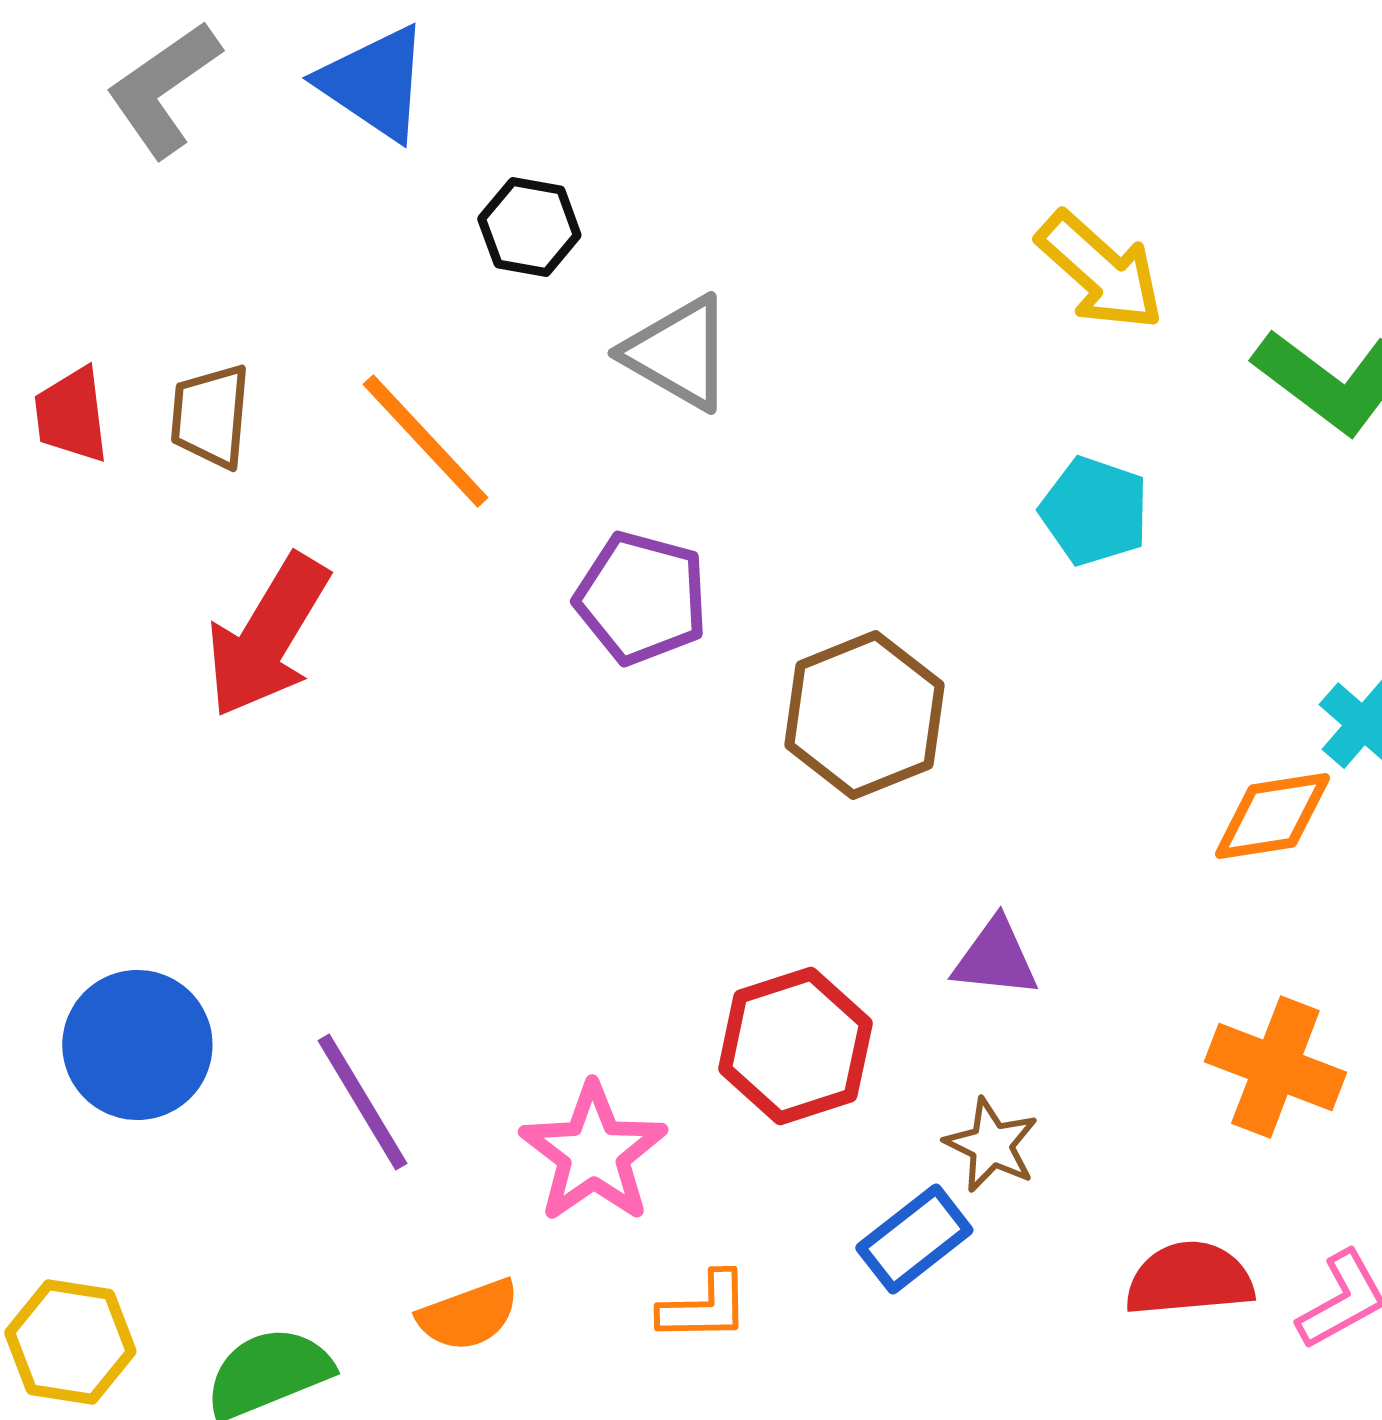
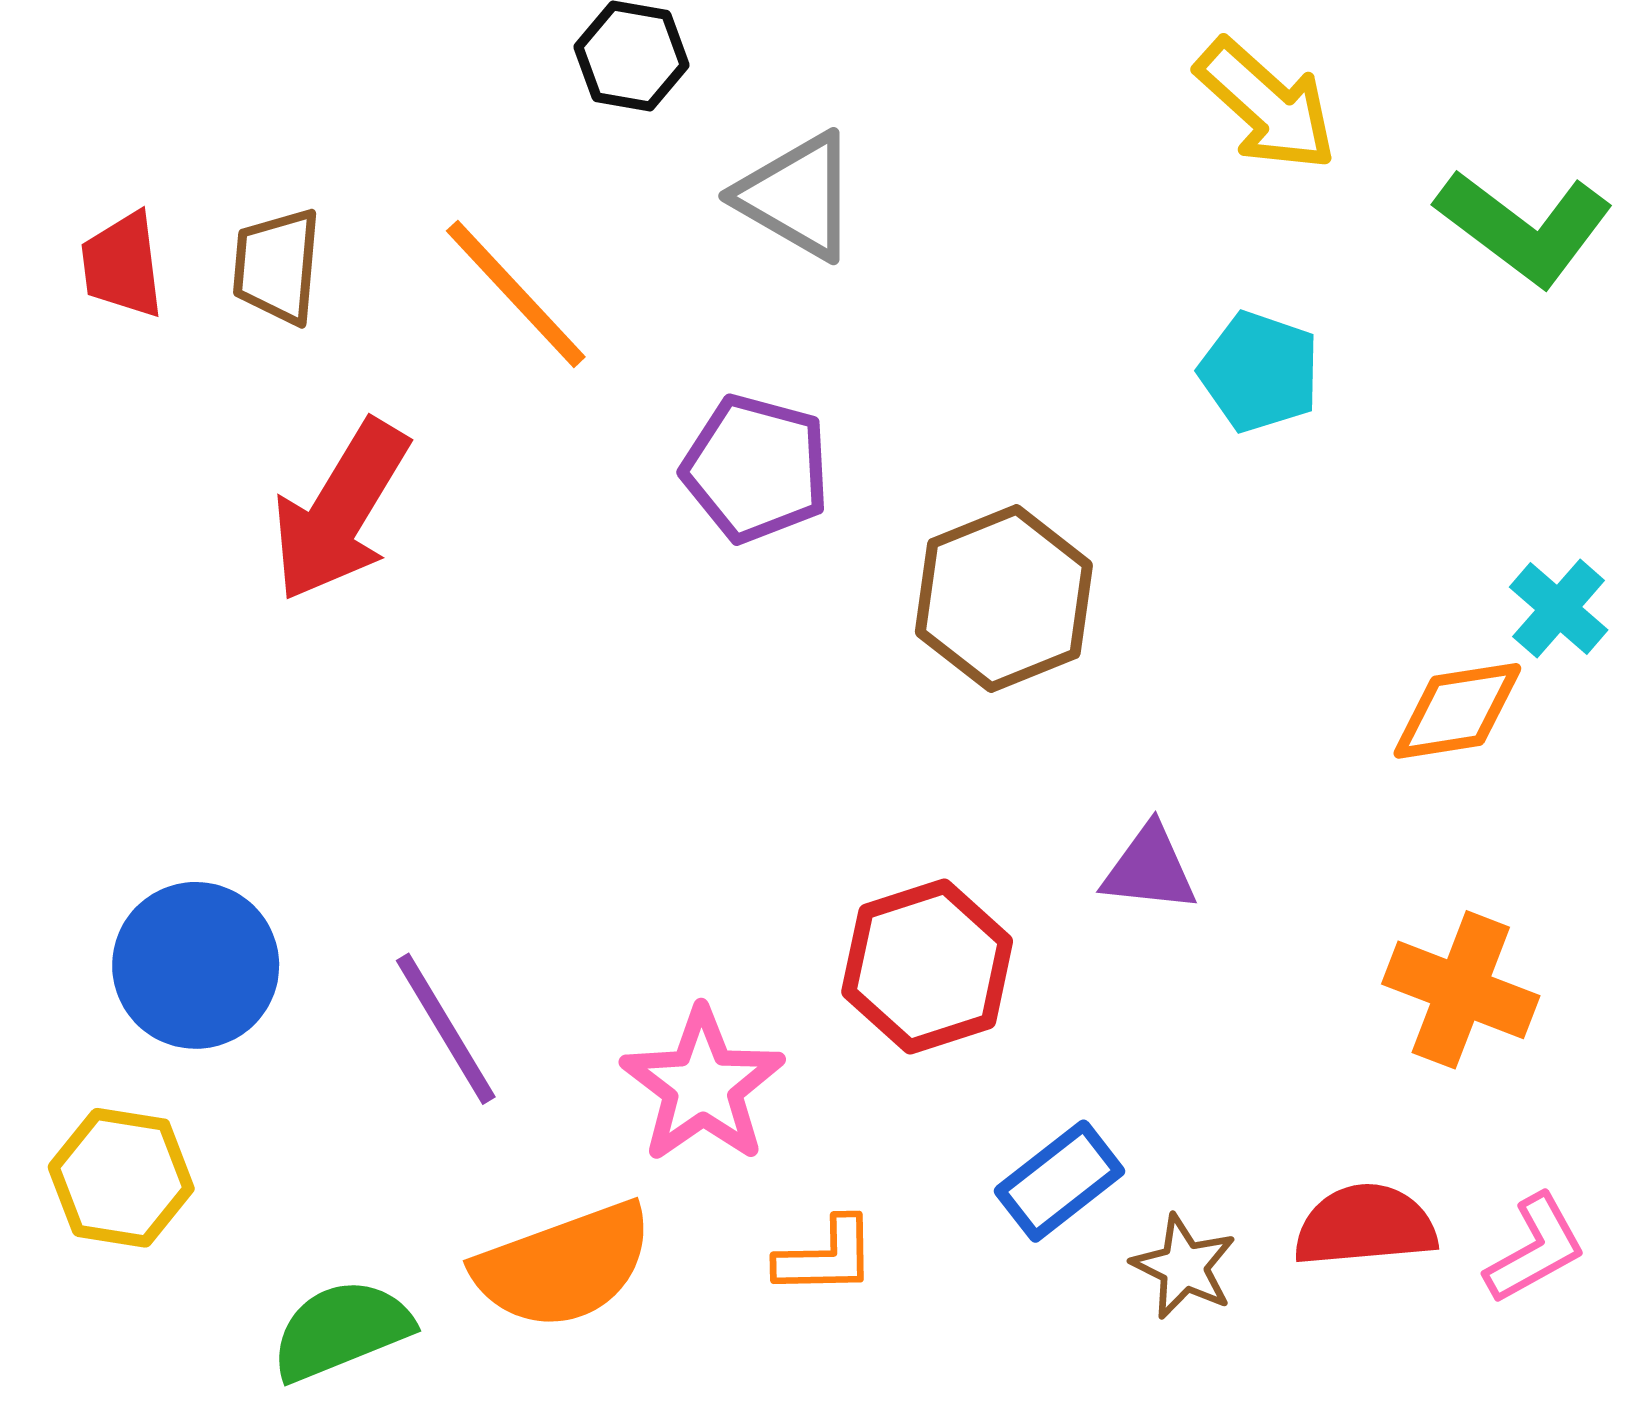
brown star: (991, 1145) -> (1184, 1267), moved
orange semicircle: (468, 1315) -> (564, 1266), size x1.6
yellow hexagon: (70, 1342) -> (121, 1178), moved

